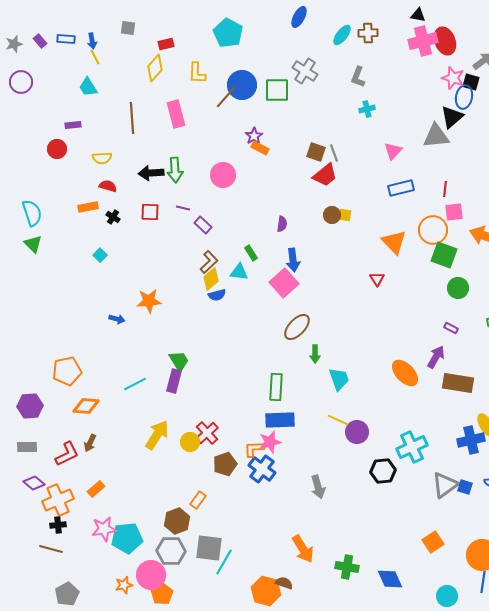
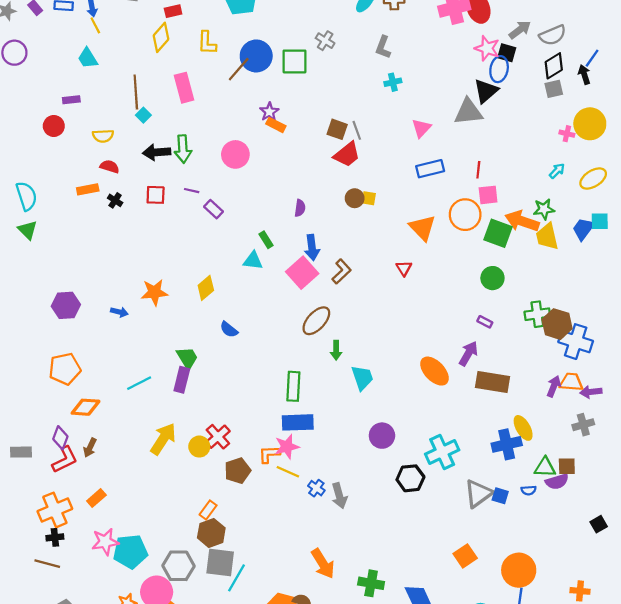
gray cross: (305, 71) -> (325, 41), size x0.7
cyan square: (100, 255) -> (143, 115), moved
green square: (444, 255) -> (498, 233), moved
brown L-shape: (209, 262) -> (342, 271), moved
yellow diamond: (211, 279) -> (206, 288), moved
blue semicircle: (217, 295) -> (229, 329), moved, turned 54
purple hexagon: (30, 406) -> (66, 305), moved
yellow line: (338, 420) -> (288, 472), moved
blue cross: (262, 469) -> (316, 488), moved, size x0.6
purple diamond: (34, 483) -> (60, 438), moved, turned 70
brown hexagon: (177, 521) -> (211, 533), moved

